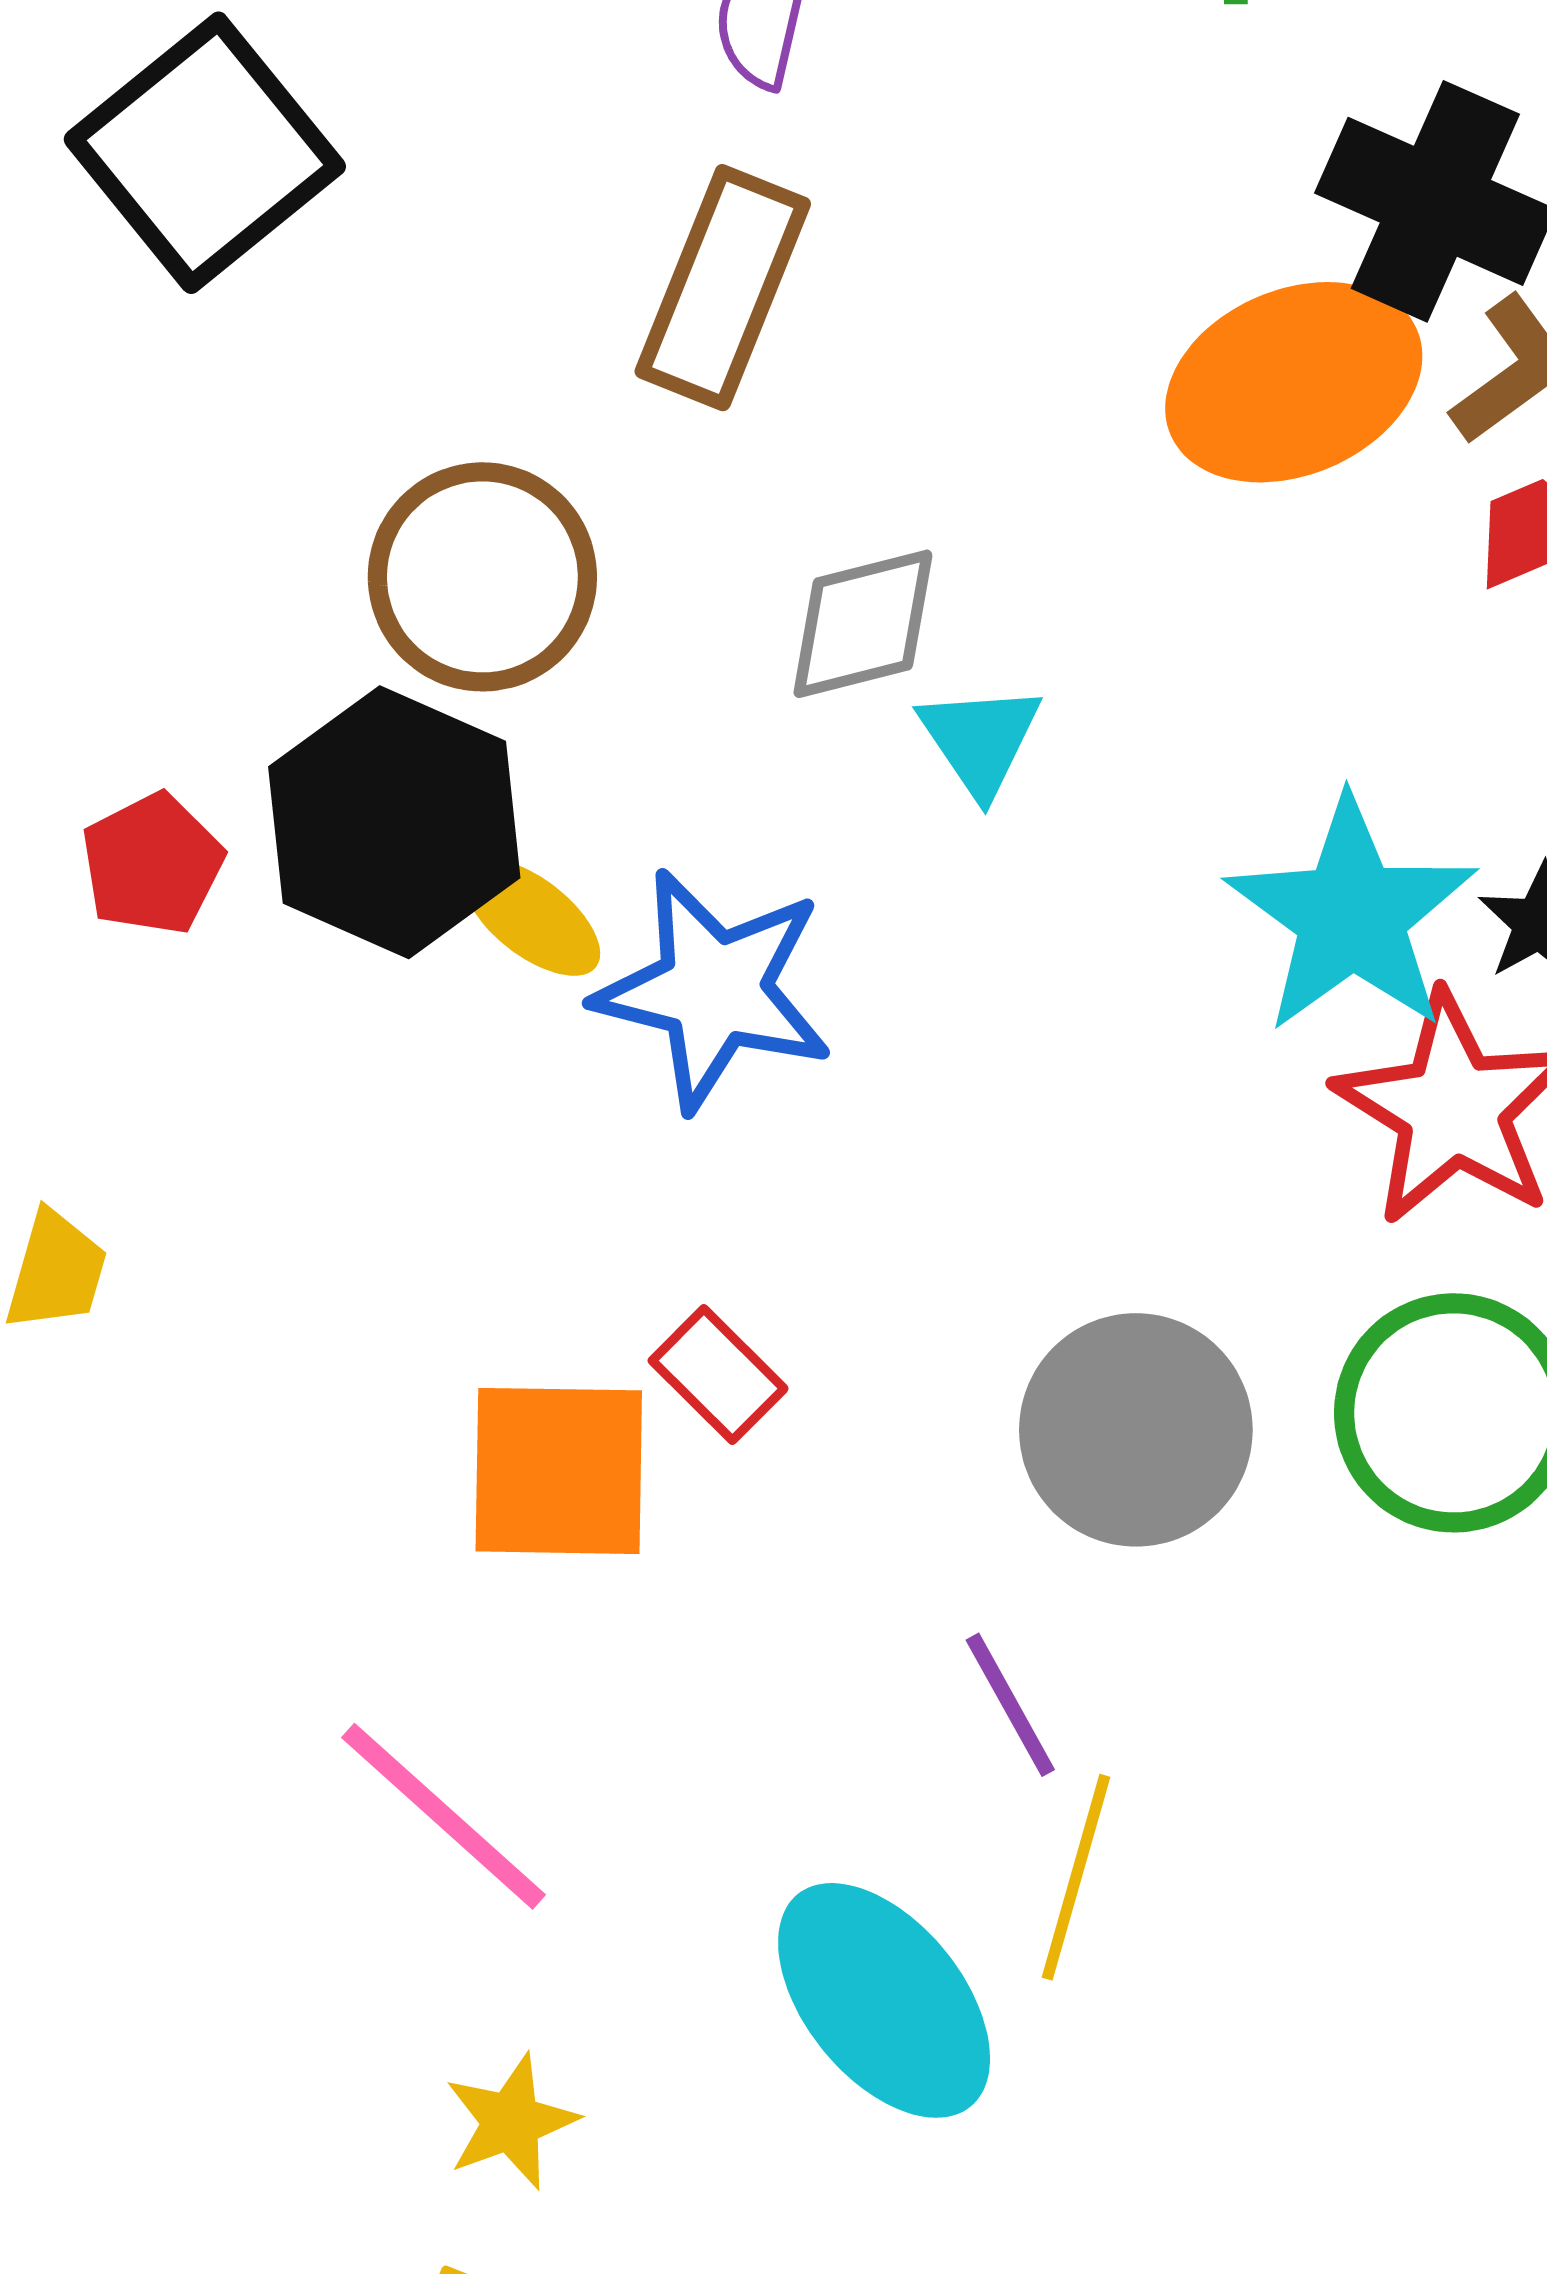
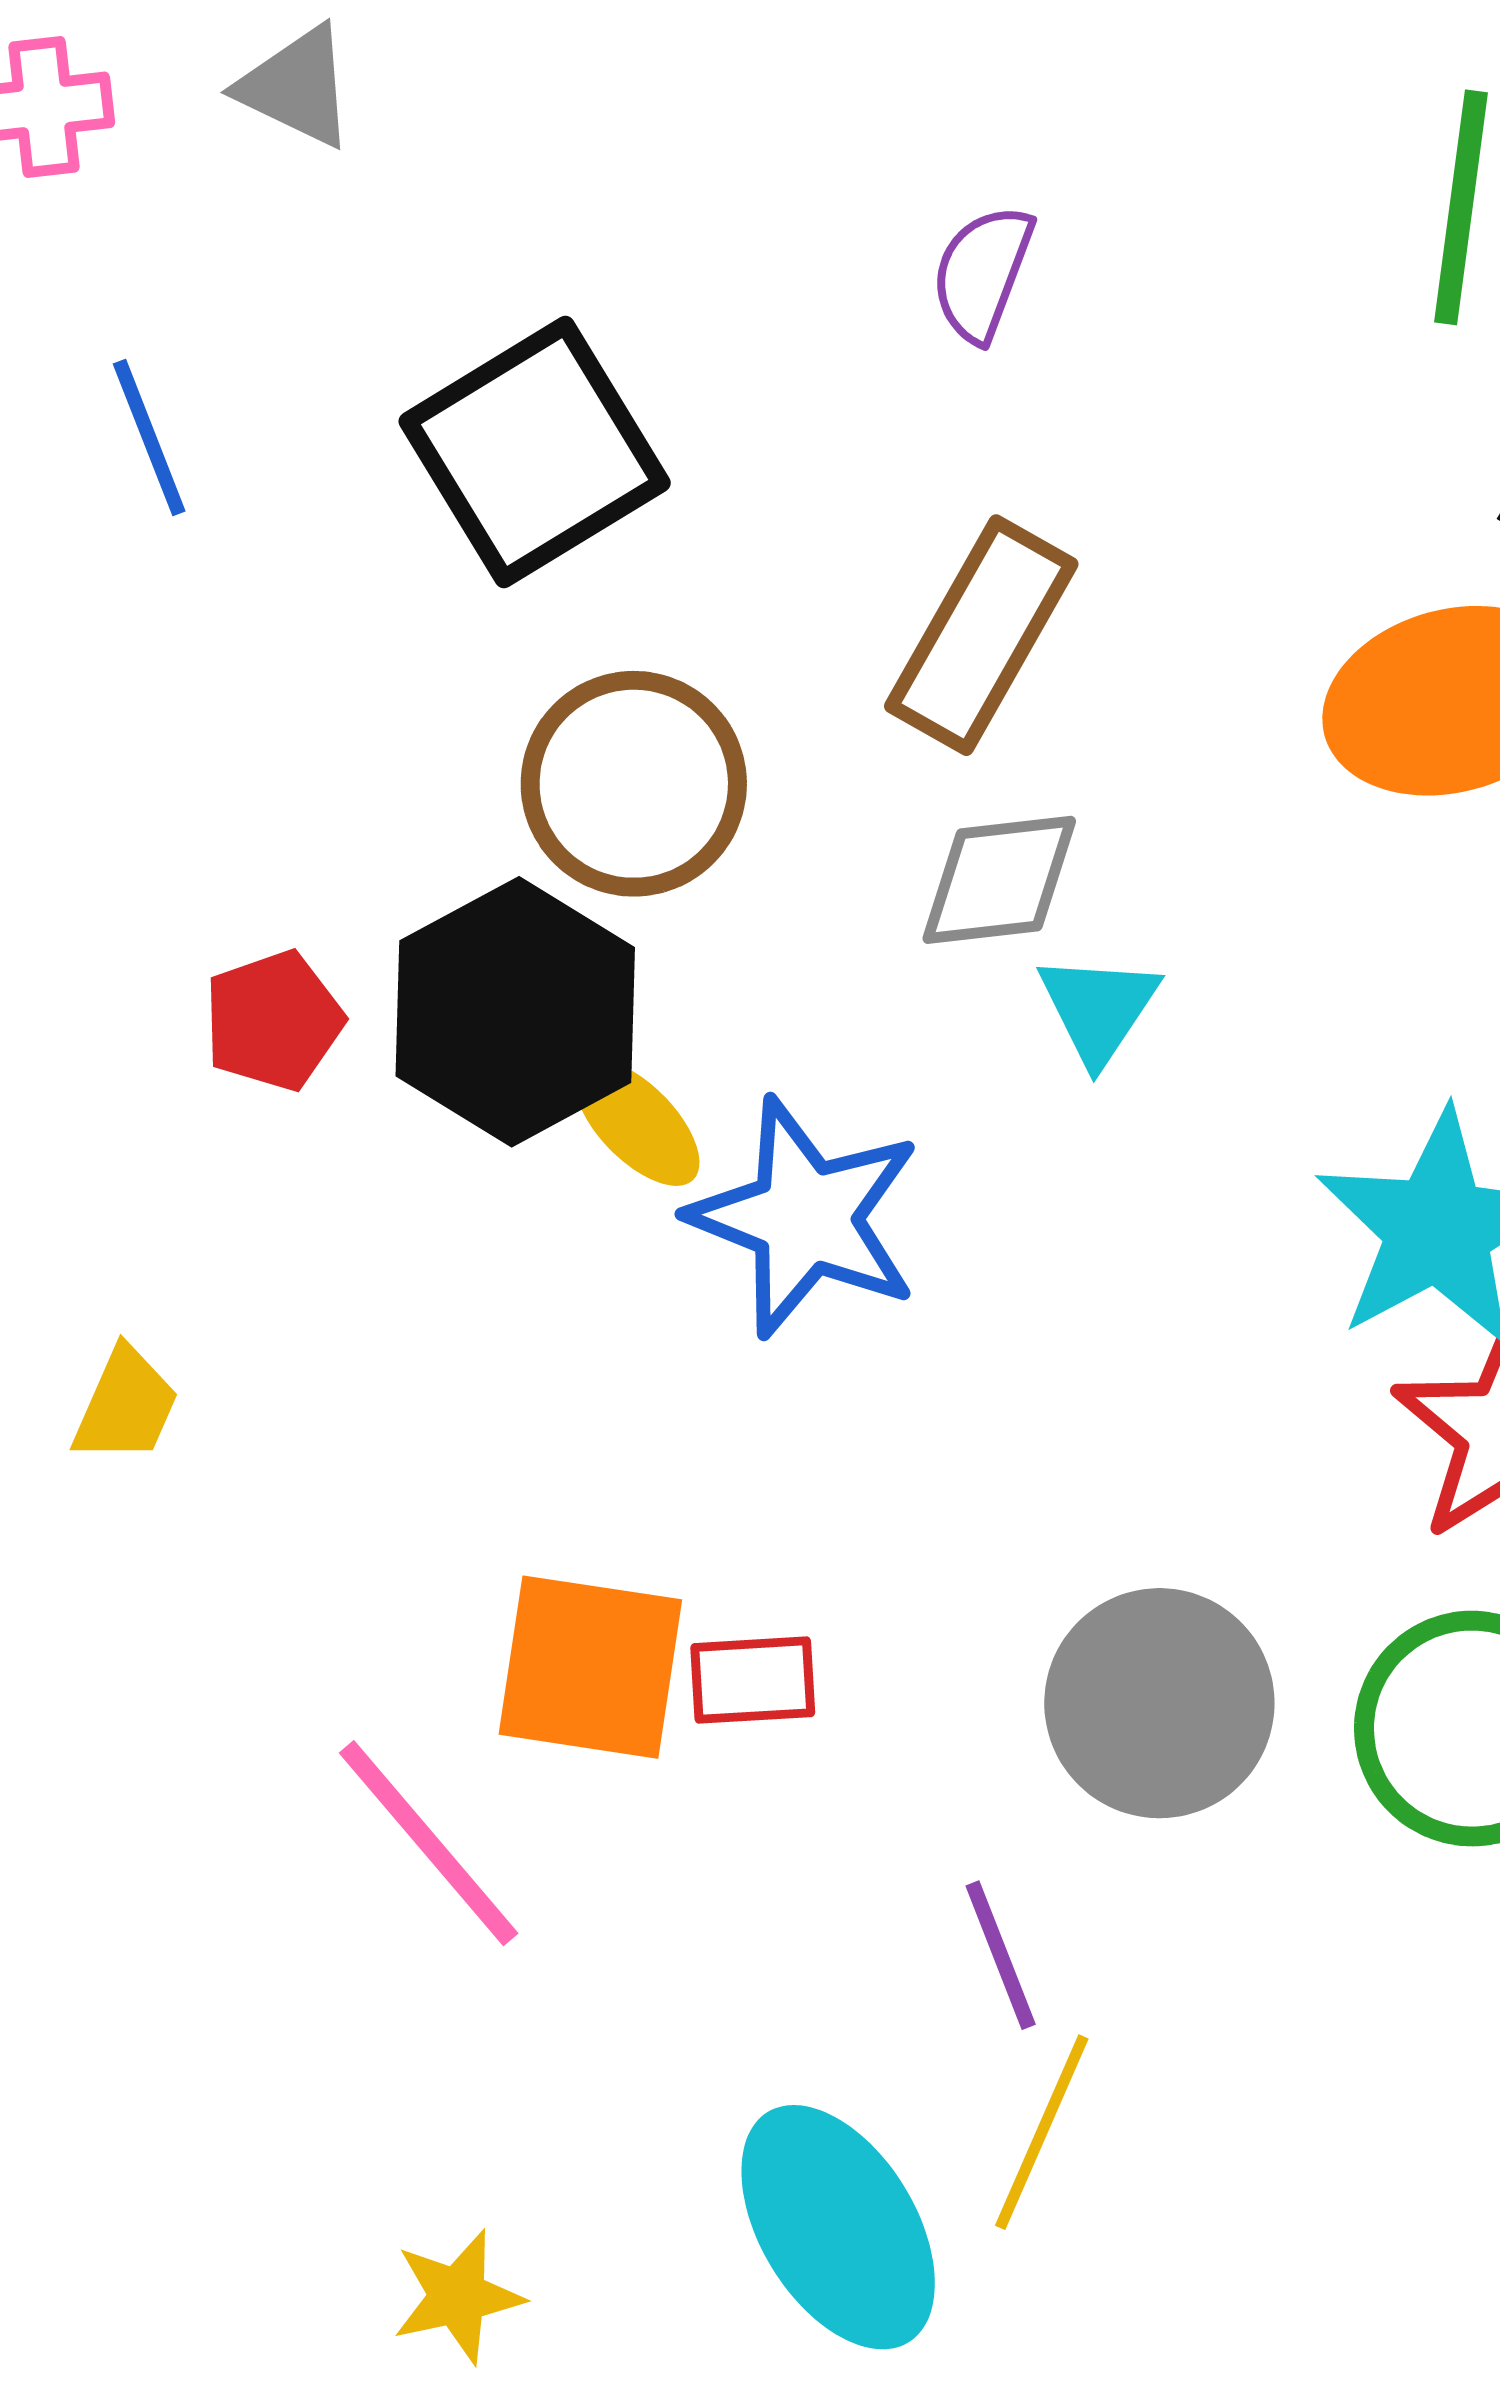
black square: (205, 153) -> (535, 452), moved
brown rectangle: (723, 288) -> (981, 635), moved
red rectangle: (718, 1375) -> (753, 1680), moved, turned -56
pink line: (444, 1816) -> (429, 1843), moved

